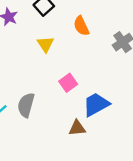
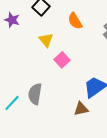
pink square: (68, 83) -> (62, 60), moved

